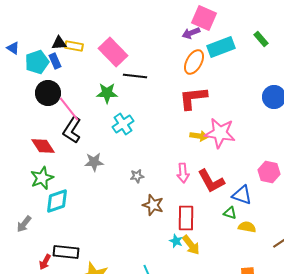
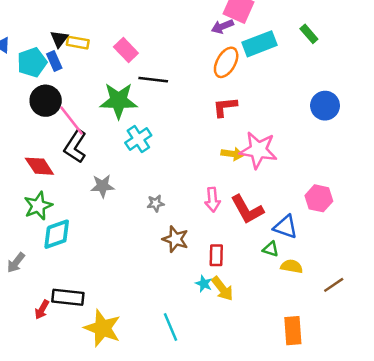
black triangle: (59, 43) -> (59, 39), turned -49
pink rectangle: (113, 52) -> (126, 50), size x0.7
green star: (107, 93) -> (119, 101), size x1.4
red L-shape: (193, 98) -> (225, 107), size x0.7
red rectangle: (186, 218) -> (216, 255), size x0.7

